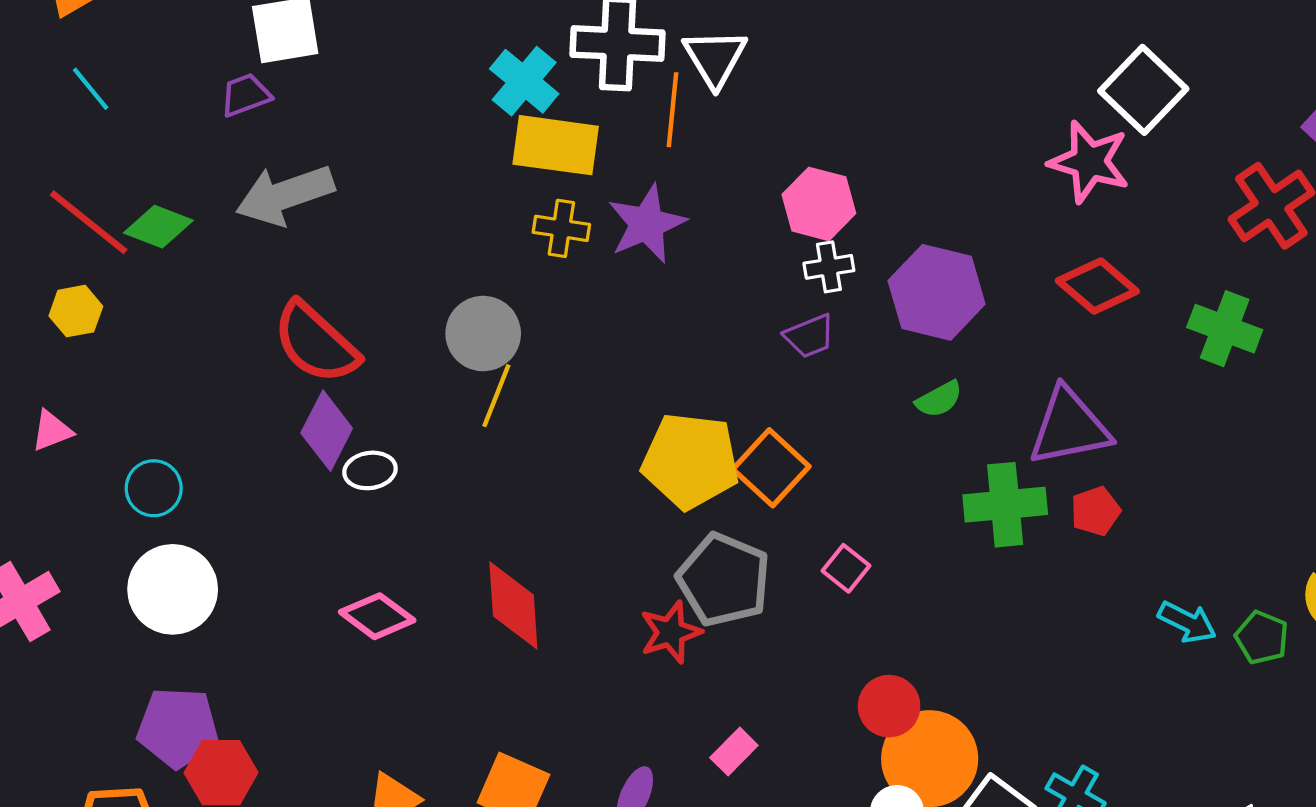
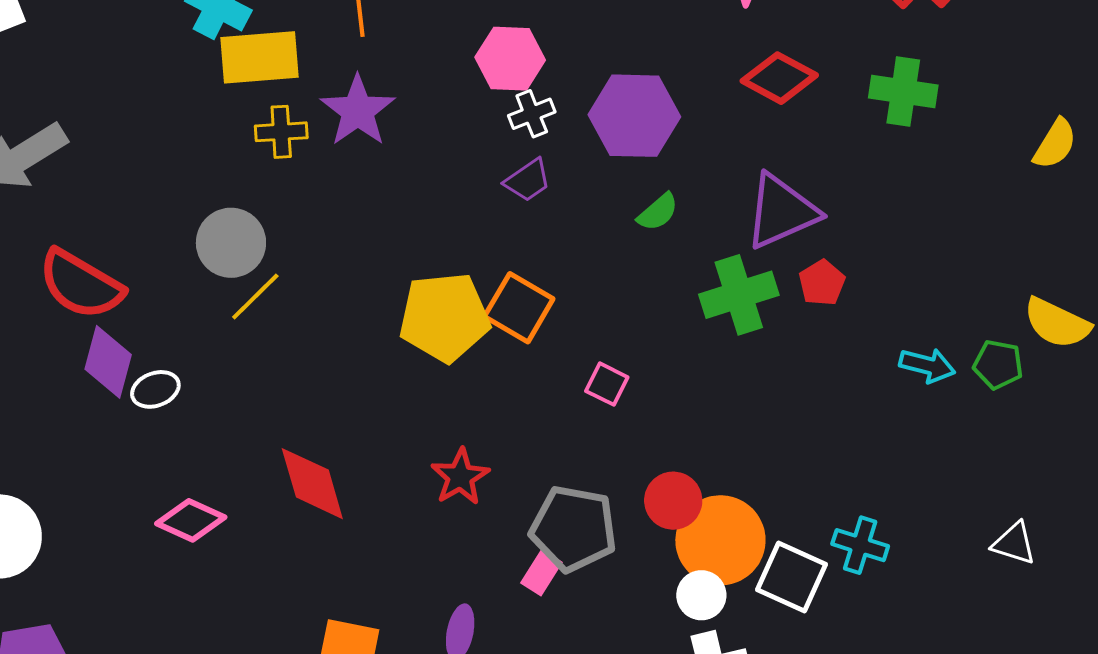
yellow line: (496, 396) -> (255, 296), turned 36
gray pentagon: (724, 580) -> (573, 529), moved

